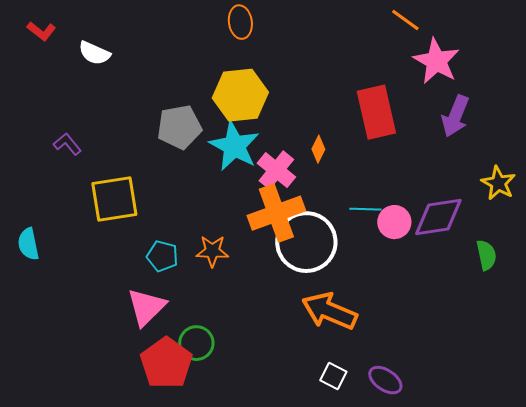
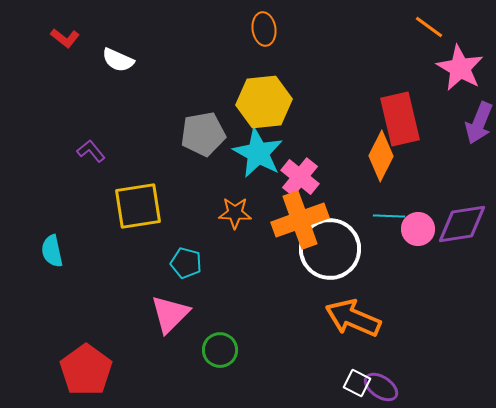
orange diamond: (318, 149) -> (381, 156), moved, size x1.8
orange star: (212, 251) -> (235, 213), moved
red pentagon: (166, 363) -> (86, 370), moved
purple ellipse: (385, 380) -> (381, 387), moved

